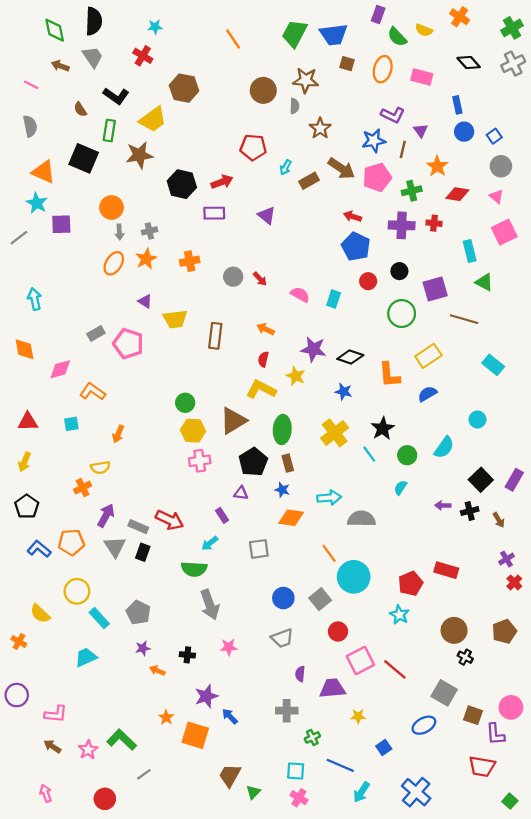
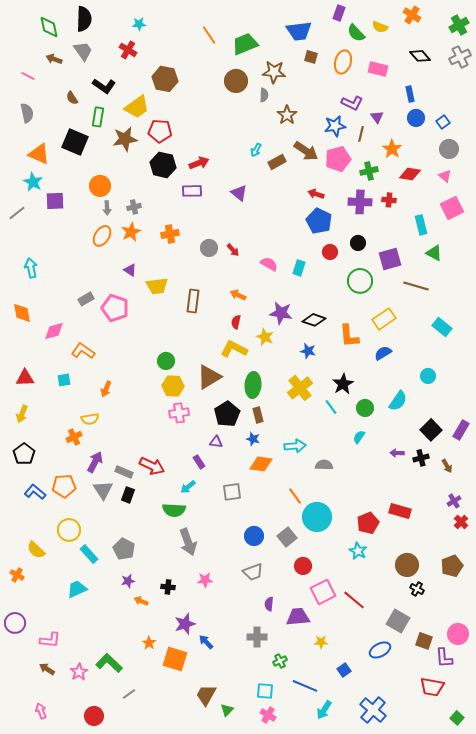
green trapezoid: (295, 33) -> (245, 44), moved, turned 40
red pentagon: (253, 147) -> (160, 131), moved
gray semicircle: (361, 519) -> (324, 465), size x0.7

